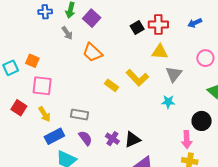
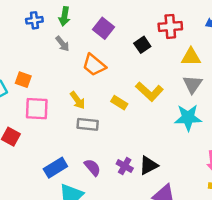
purple square: (92, 18) -> (103, 28), moved
black square: (137, 27) -> (142, 45), moved
yellow triangle: (160, 52) -> (191, 57), moved
cyan star: (168, 102) -> (188, 118), size x1.6
yellow arrow: (44, 114) -> (78, 100), moved
gray rectangle: (80, 114) -> (88, 124), moved

